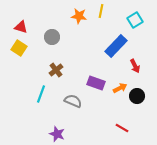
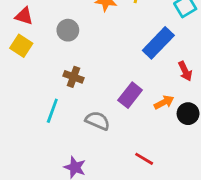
brown cross: (56, 70) -> (74, 77), turned -32
purple rectangle: (96, 83) -> (130, 95), turned -72
red line: (122, 128) -> (144, 159), moved

